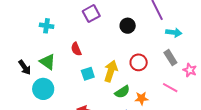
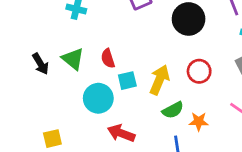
black circle: (128, 26) -> (189, 19), size x1.5
red semicircle: (76, 49) -> (108, 58), moved
cyan circle: (43, 89) -> (98, 98), moved

